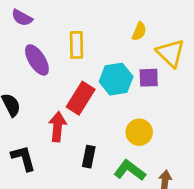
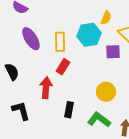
yellow rectangle: (76, 45) -> (60, 42), moved
cyan hexagon: (116, 79) -> (89, 35), moved
red rectangle: (81, 98) -> (63, 67), size x0.7

